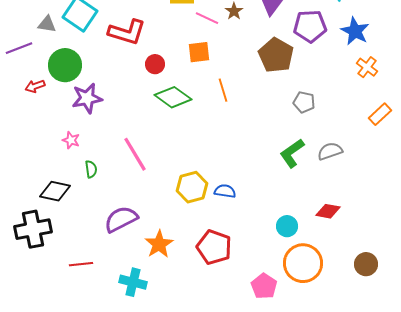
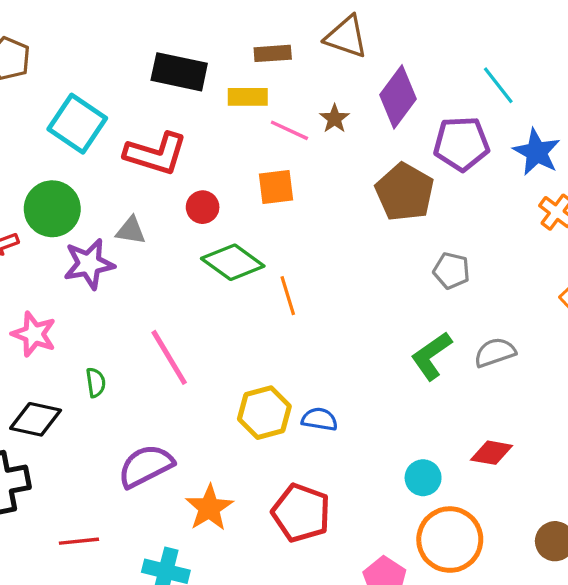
gray triangle: (47, 24) -> (131, 231), moved
orange line: (223, 90) -> (288, 296), moved
pink star: (71, 140) -> (34, 334), moved, size x1.5

